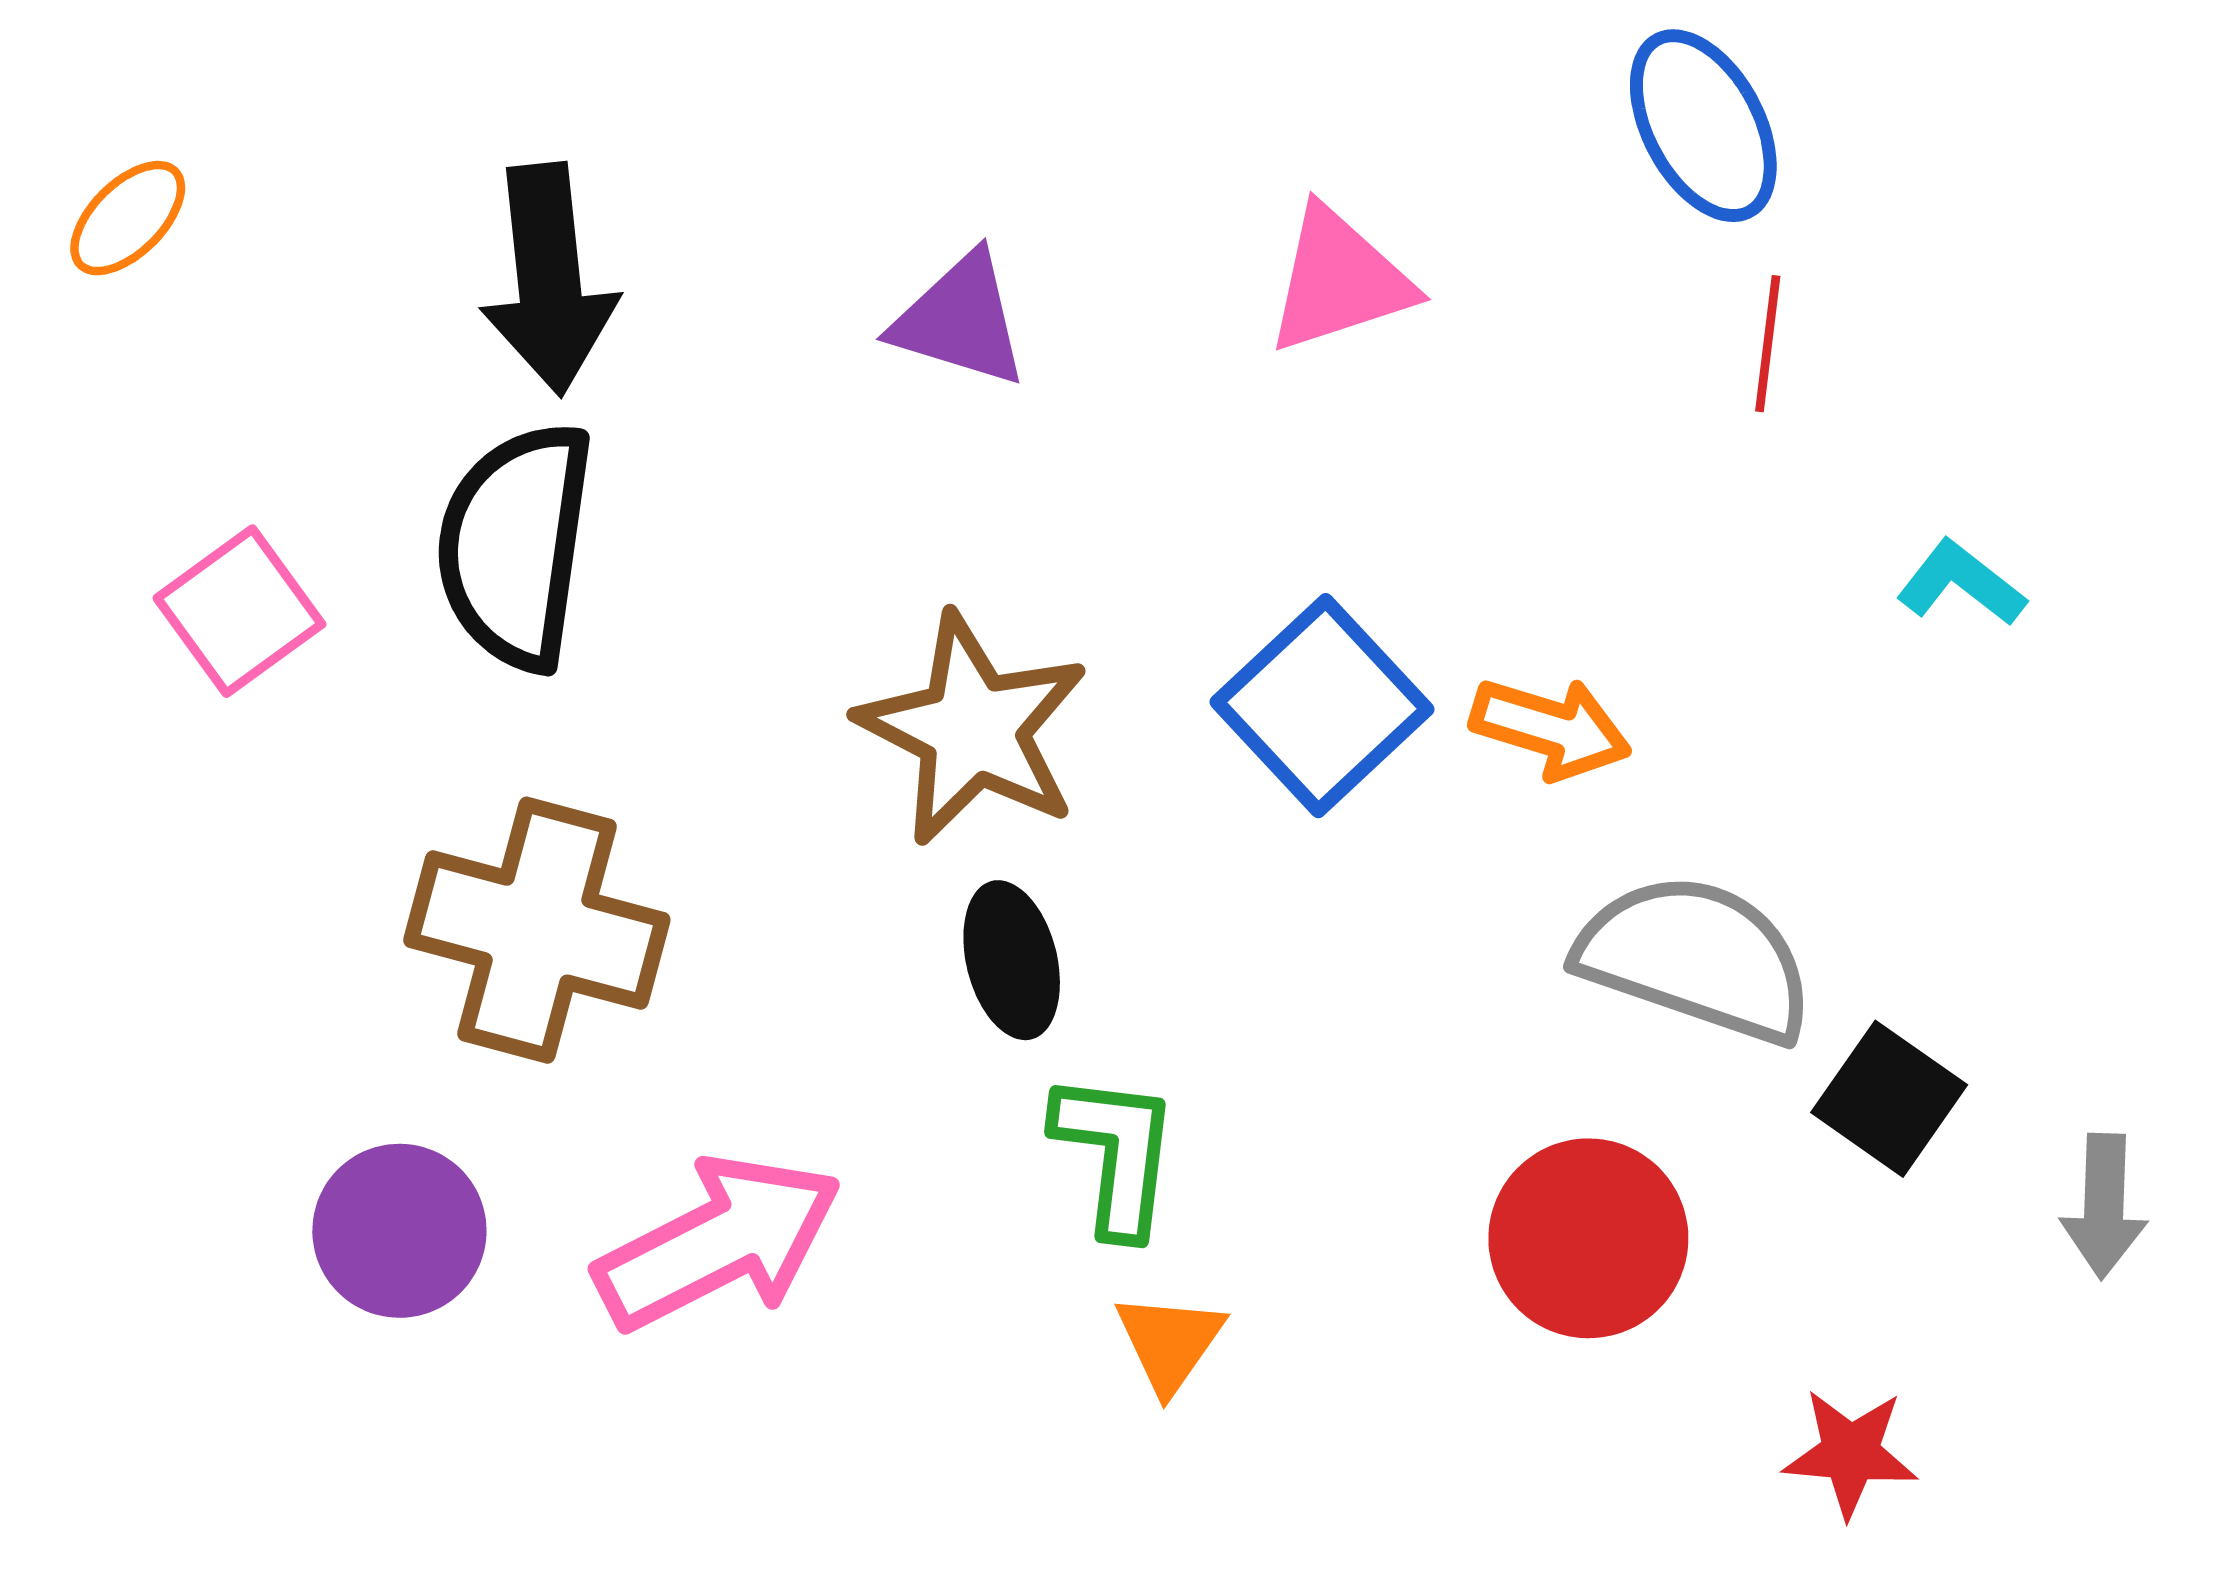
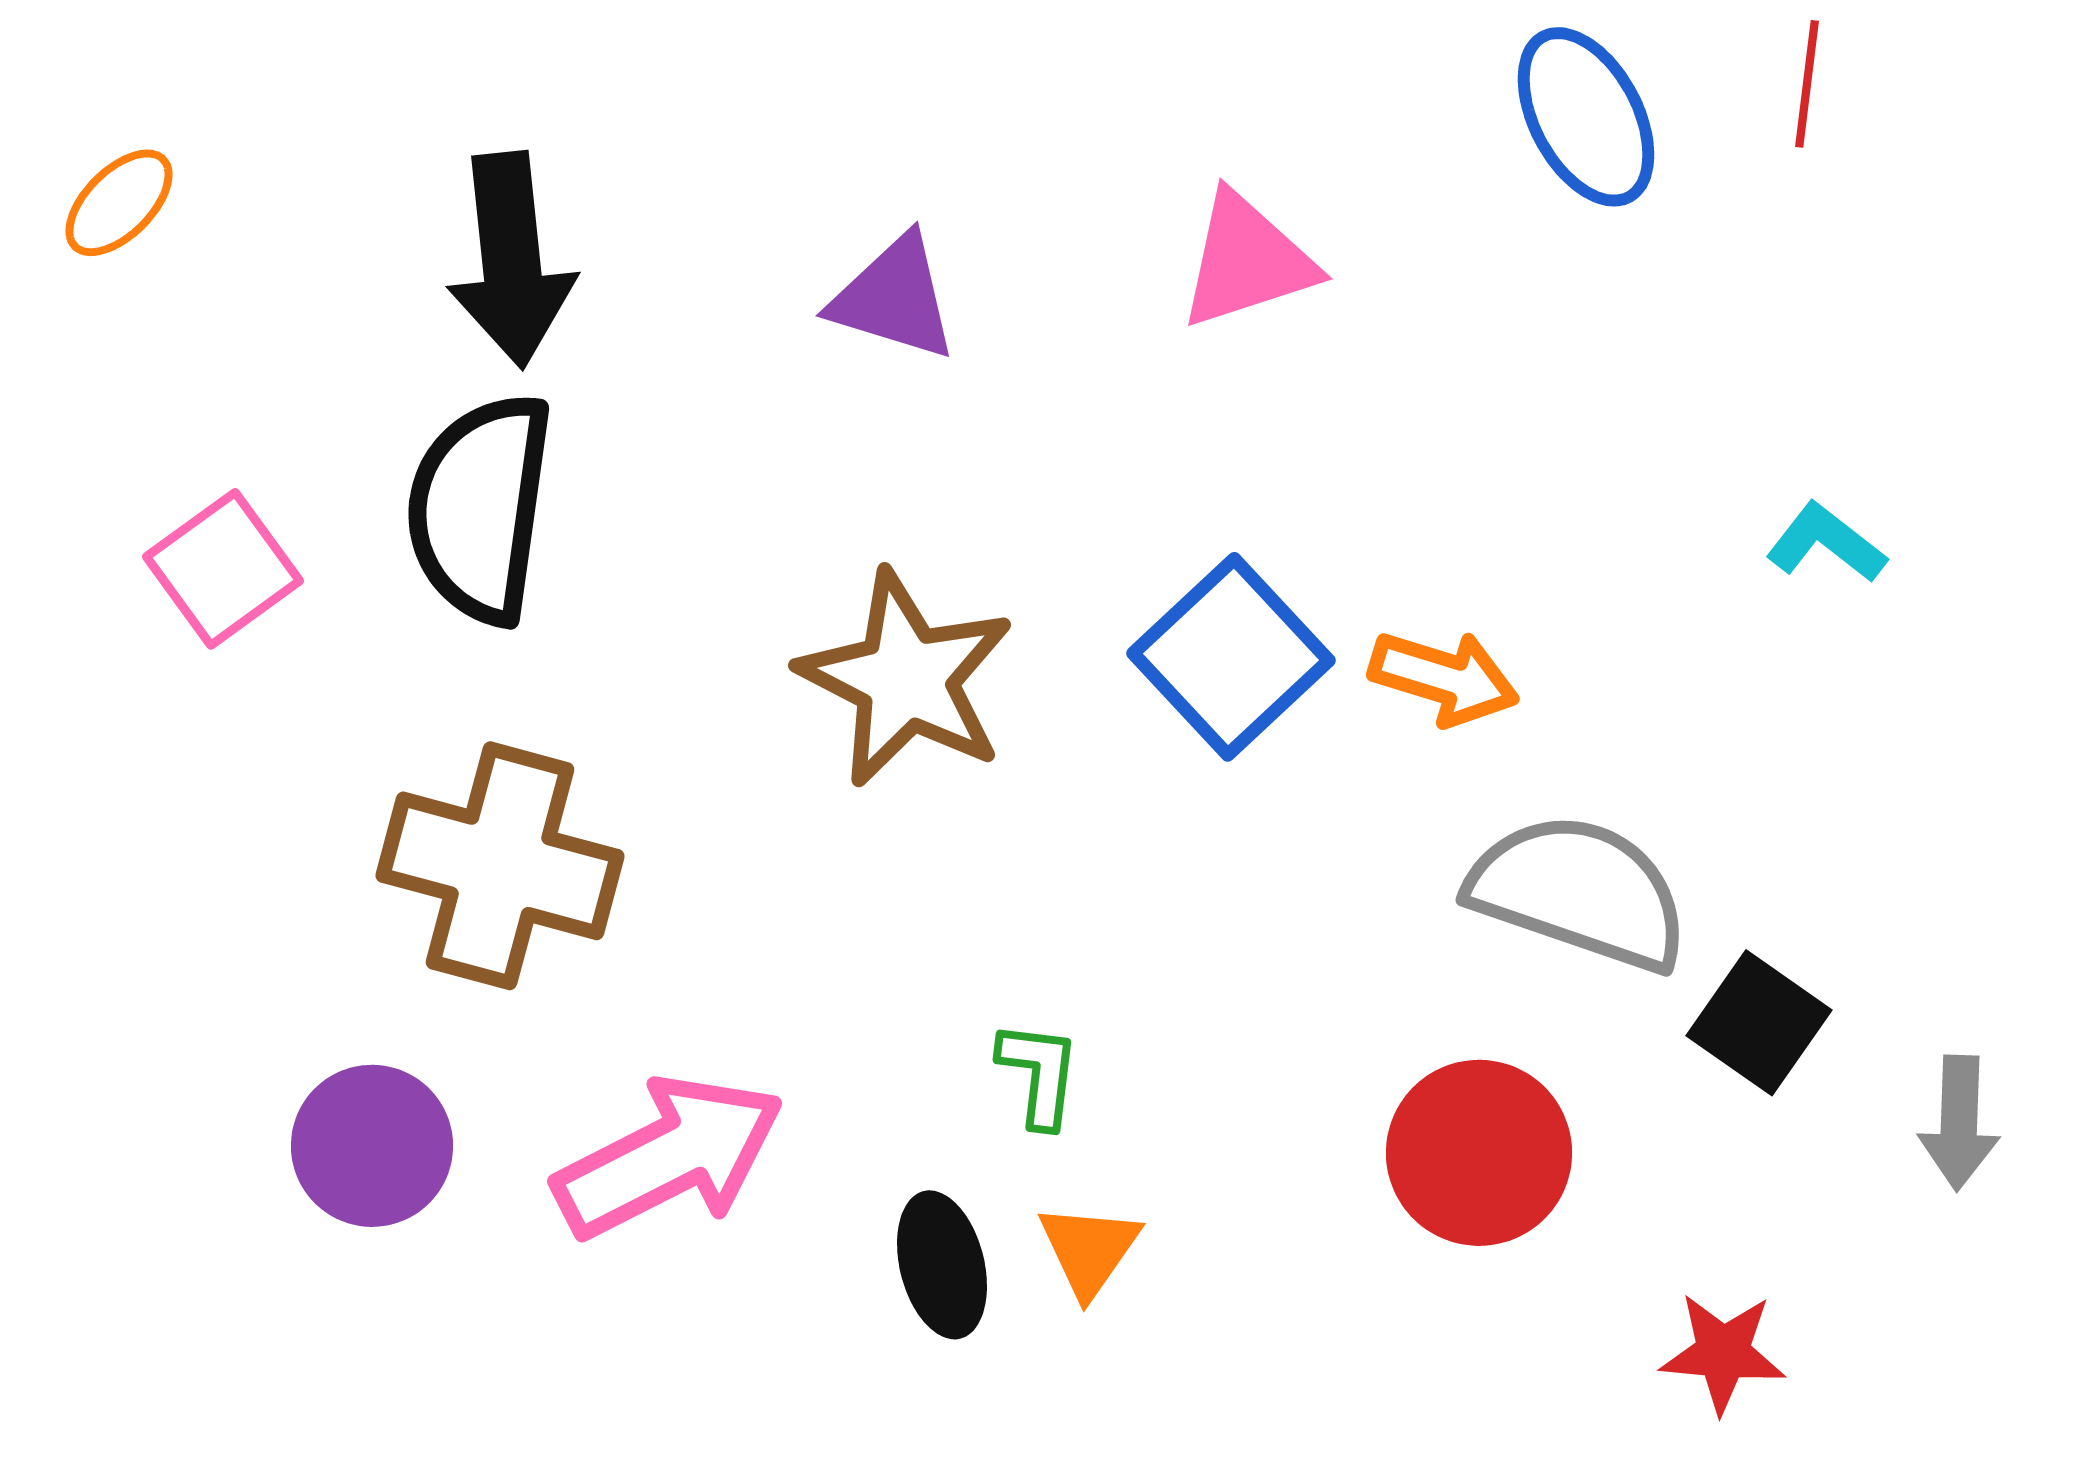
red line: (1768, 344) -> (1807, 84), moved
black ellipse: (1012, 960) -> (942, 1265), moved
green L-shape: (1116, 1153) -> (1039, 1074), size x0.7

